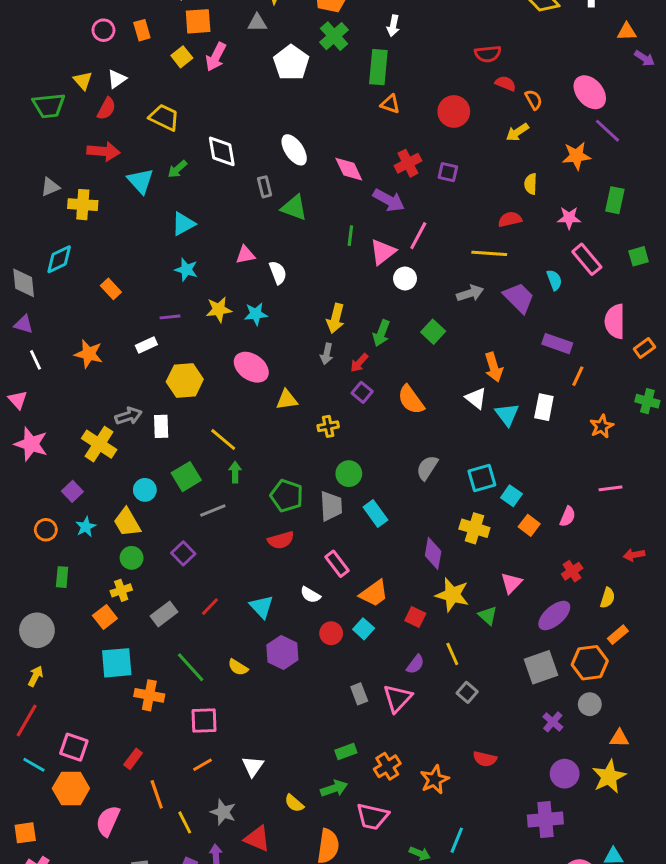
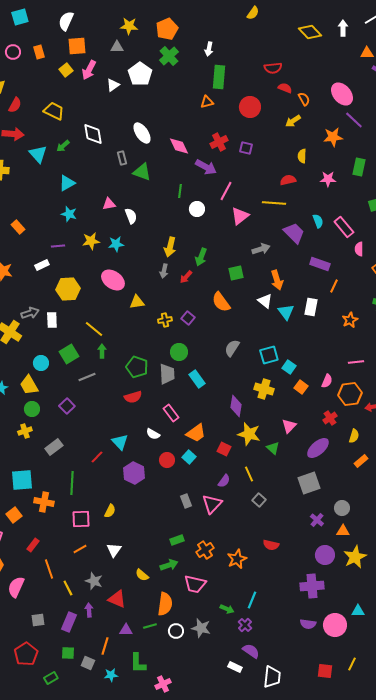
green rectangle: (378, 67) -> (219, 77), moved
white triangle: (117, 79) -> (113, 85), moved
orange triangle: (390, 104) -> (207, 102), turned -32
pink triangle: (383, 252) -> (240, 216), moved
pink rectangle: (587, 259) -> (344, 227), moved
white circle: (405, 278) -> (197, 209), moved
gray arrow: (470, 293) -> (261, 249), moved
pink semicircle: (615, 321) -> (359, 249), size x0.6
green square: (433, 332) -> (236, 273), moved, turned 35
purple square: (362, 392) -> (188, 318), moved
red line: (210, 607) -> (97, 457), moved
orange square: (105, 617) -> (14, 515), moved
orange hexagon: (590, 663) -> (350, 394), moved
green line: (191, 667) -> (72, 483), turned 45
yellow semicircle: (238, 667) -> (110, 511), moved, turned -96
orange triangle: (619, 738) -> (343, 531), moved

